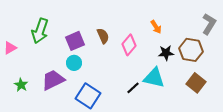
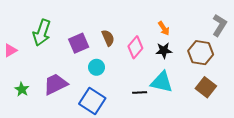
black star: (166, 53) -> (164, 50), moved
cyan circle: (74, 63) -> (96, 67), moved
black line: (133, 88) -> (140, 93), turned 40

